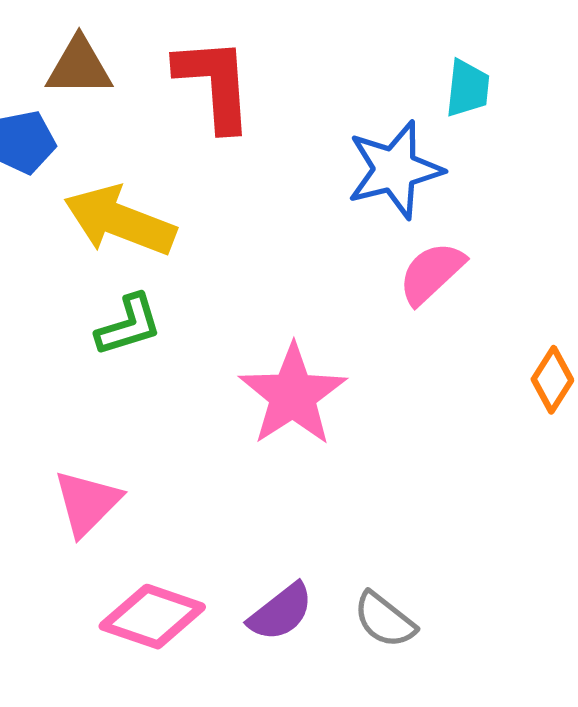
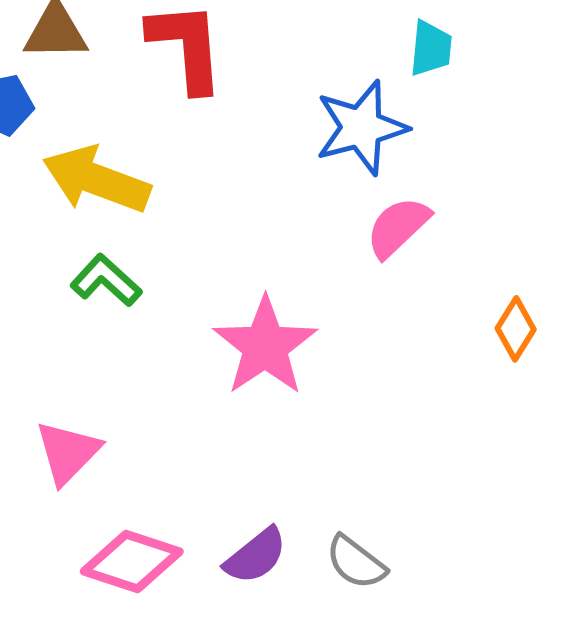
green L-shape: (129, 325) -> (106, 280), turned -120

